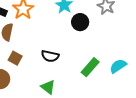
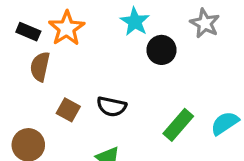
brown square: (15, 58) -> (68, 110), moved

